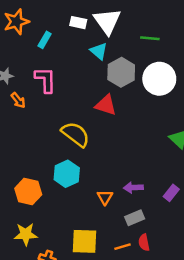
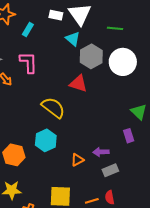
purple rectangle: (171, 193) -> (129, 136), moved, turned -56
orange triangle: (105, 197) -> (77, 160), turned 32
gray rectangle: (135, 218) -> (110, 170), moved

